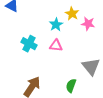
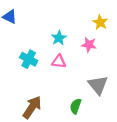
yellow star: (72, 14) -> (100, 22), moved
pink star: (88, 24) -> (89, 45), moved

